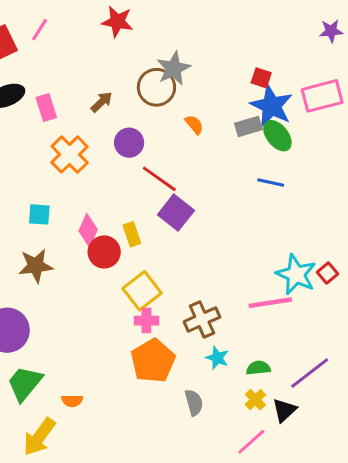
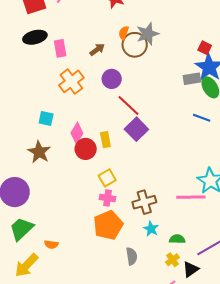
orange semicircle: (194, 125) -> (124, 33), moved, turned -128
brown star: (36, 266) -> (39, 152), turned 30
yellow square: (142, 291) -> (107, 178), size x0.7

